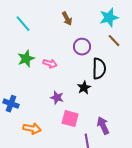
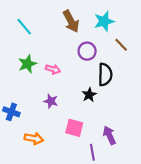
cyan star: (109, 18) -> (104, 21), moved
brown arrow: (67, 19) -> (71, 21), size x1.5
purple star: (57, 98) -> (51, 101), moved

